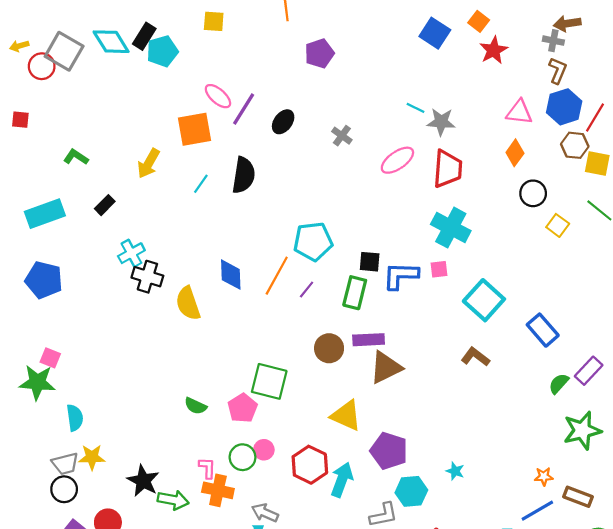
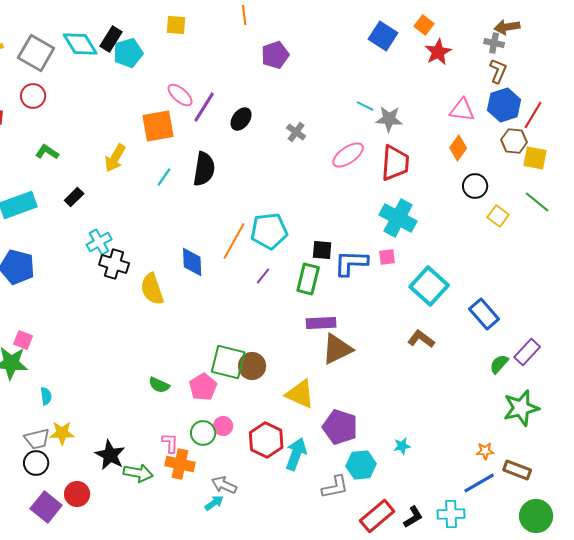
red circle: (42, 66) -> (33, 96), moved
orange line: (277, 276) -> (234, 241), moved
brown circle: (329, 348) -> (252, 366), moved
cyan semicircle: (75, 418) -> (46, 396), size x0.7
cyan star: (455, 471) -> (402, 446), turned -30

